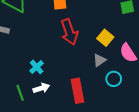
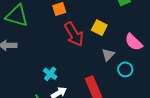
yellow square: (105, 38) -> (99, 28), moved

